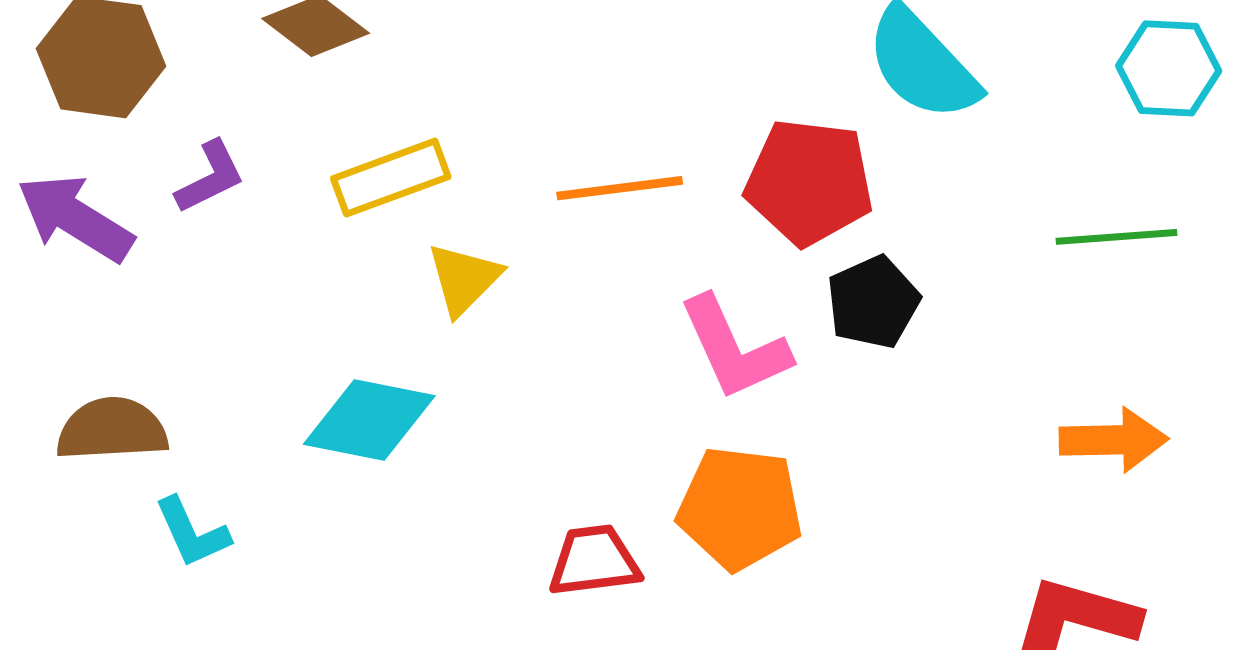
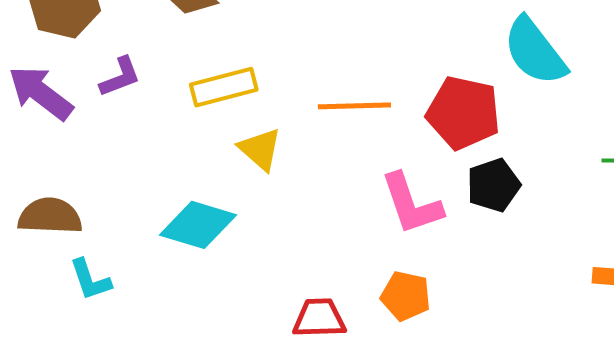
yellow triangle: (464, 279) -> (260, 149), turned -39
orange pentagon: (740, 508) -> (406, 296), size x0.7

